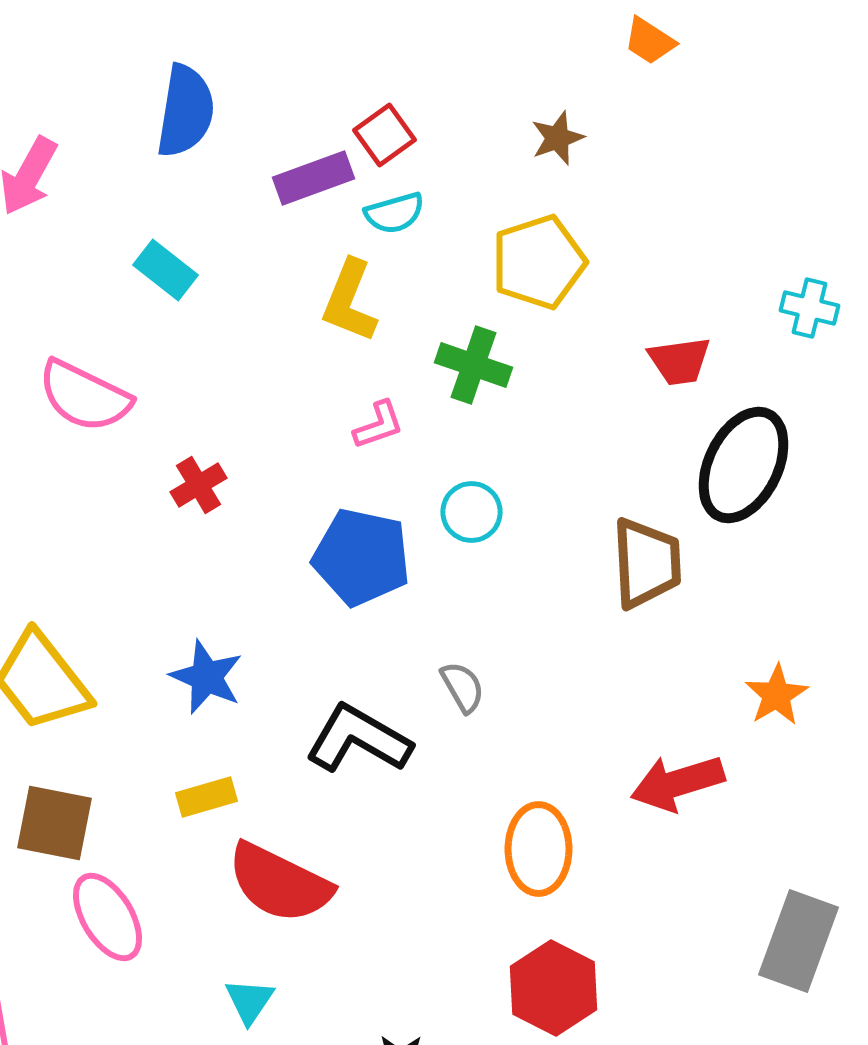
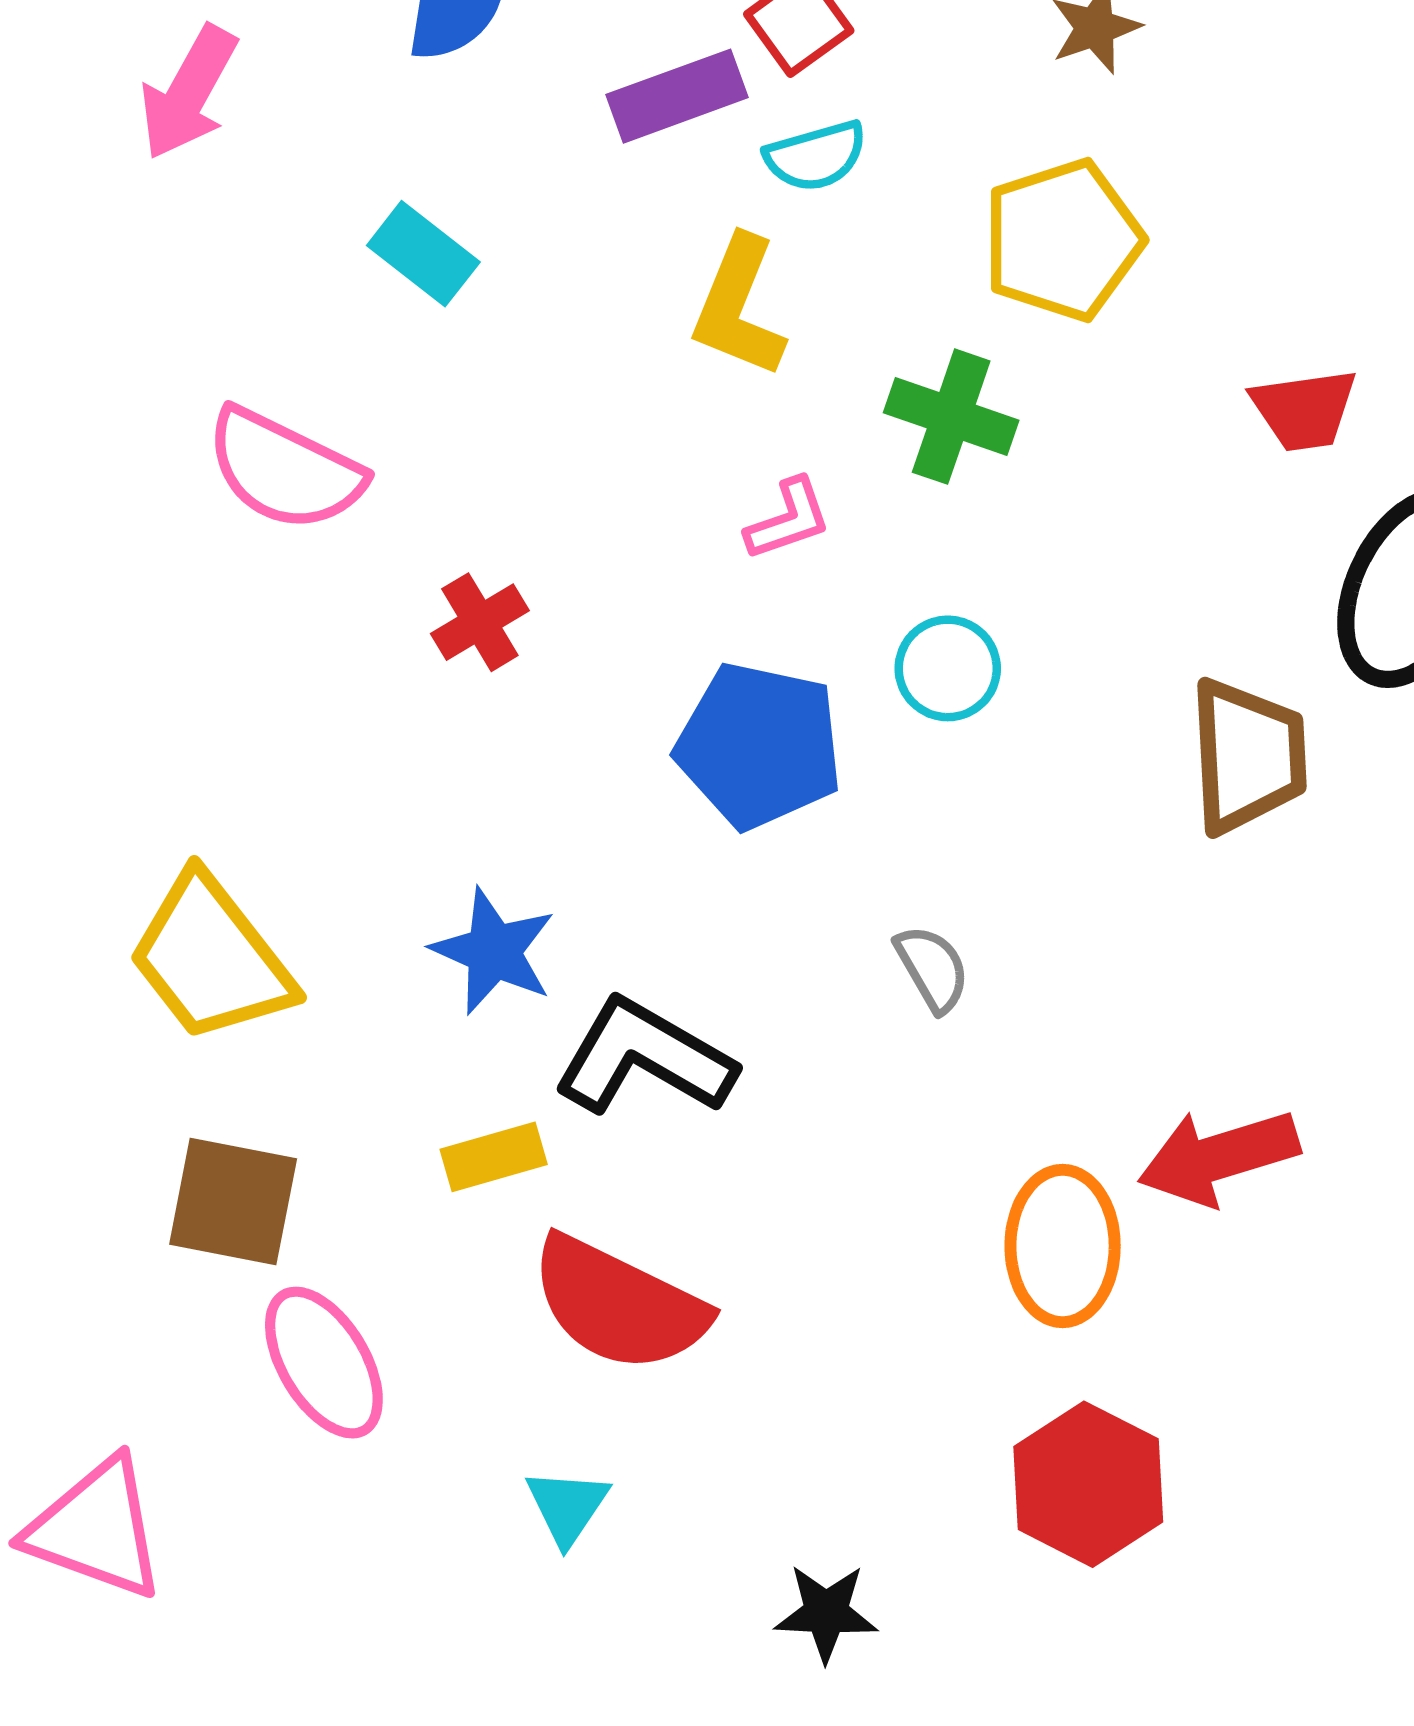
black L-shape: (358, 739) -> (644, 1057), moved
red arrow: (678, 783) -> (1219, 1157), moved

